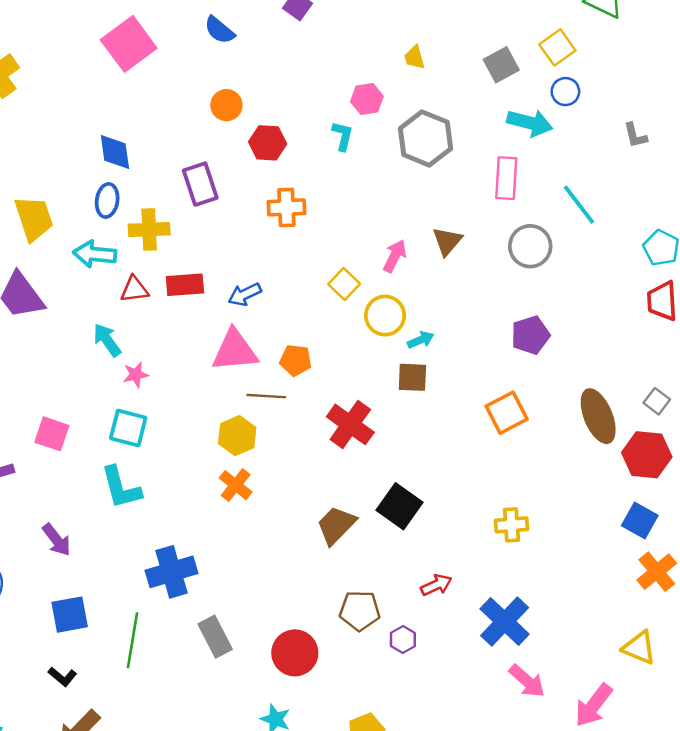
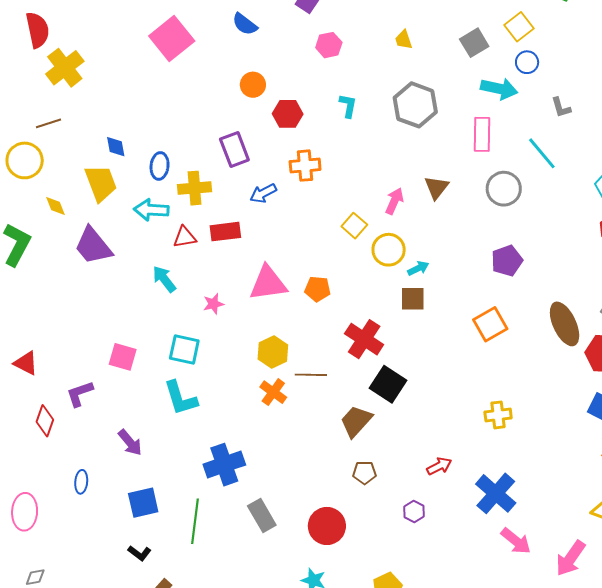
pink hexagon: (367, 99) -> (329, 45), moved
gray L-shape: (635, 135) -> (561, 107), moved
blue diamond: (115, 152) -> (116, 147), moved, size x0.7
blue arrow: (245, 294) -> (263, 193), moved
pink star: (136, 375) -> (214, 304), moved
brown line: (266, 396) -> (311, 375), moved
black square: (400, 506) -> (388, 384), moved
brown pentagon: (360, 611) -> (364, 473), moved, size x0.7

